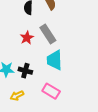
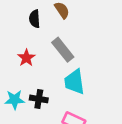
red star: (27, 38) -> (26, 58), moved

